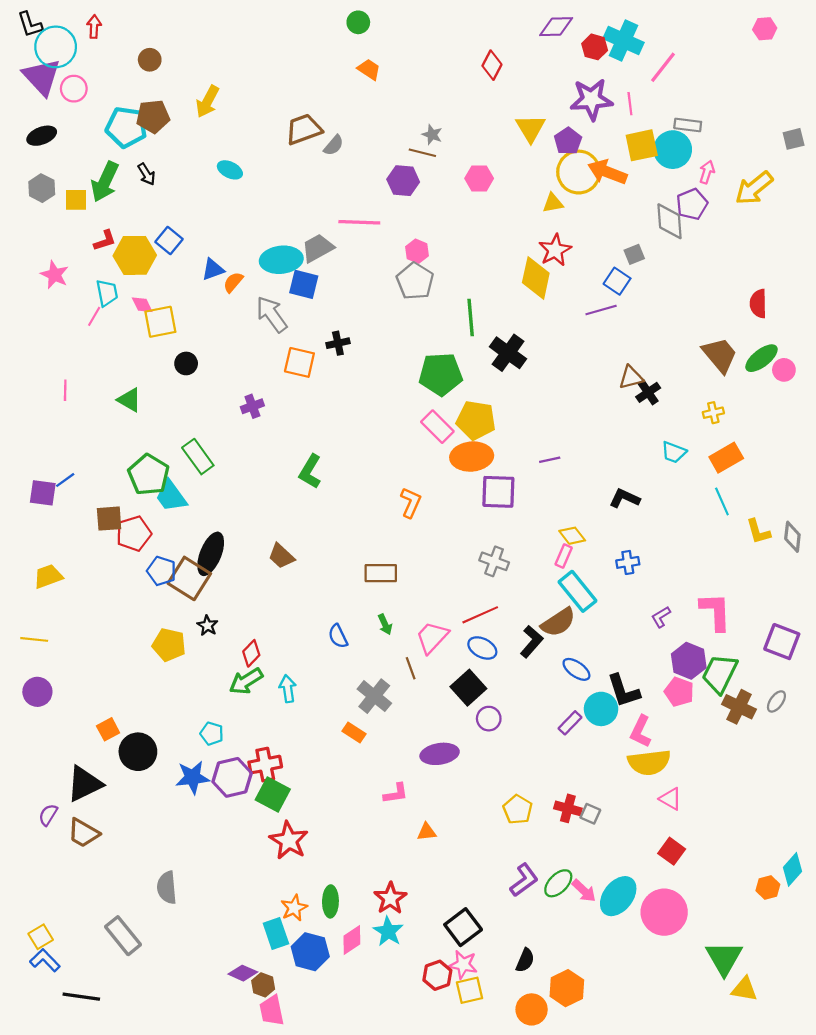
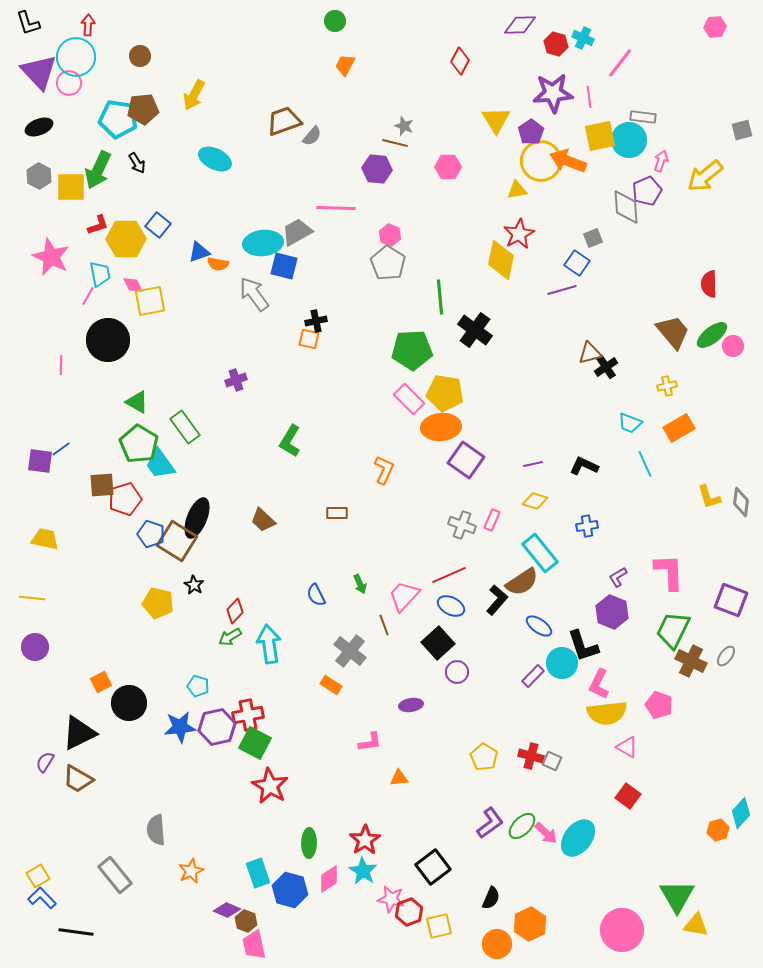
cyan cross: (624, 41) -> (583, 38), size x0.6
cyan circle: (56, 47) -> (76, 57), moved
orange trapezoid: (369, 69) -> (345, 65), turned -95
cyan ellipse: (230, 170) -> (215, 159), size x1.4
yellow square: (76, 200) -> (71, 187), size x1.4
pink star: (55, 275) -> (51, 257), size x1.4
orange semicircle: (233, 282) -> (218, 264), turned -120
orange square: (299, 362) -> (309, 339), moved, size x0.7
black circle: (186, 363) -> (108, 340), moved, size x2.0
green triangle: (129, 400) -> (137, 402), moved
purple line: (550, 460) -> (533, 464), moved
purple square: (498, 492) -> (466, 460), turned 33
cyan line: (722, 501) -> (645, 464), moved
yellow diamond: (572, 536) -> (535, 501), turned -35
pink rectangle: (564, 556) -> (492, 520), moved
brown rectangle: (381, 573) -> (337, 513), moved, size x0.7
yellow trapezoid: (48, 576) -> (45, 539), turned 32
purple hexagon: (689, 661) -> (612, 612), moved
green arrow: (246, 681) -> (230, 637), size x0.7
cyan arrow: (288, 689) -> (269, 644), size x1.5
pink pentagon: (679, 692) -> (659, 705), moved
purple ellipse: (440, 754) -> (411, 705), size x0.7
orange star: (294, 908) -> (191, 871), moved
pink circle: (664, 912) -> (622, 930), moved
pink star: (463, 965) -> (391, 899), moved

